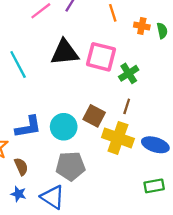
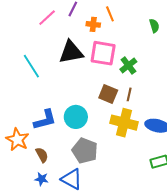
orange cross: (142, 26) -> (93, 24), moved
brown square: (94, 116) -> (108, 94), moved
gray pentagon: (70, 166) -> (85, 151), turned 30

